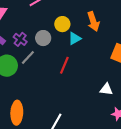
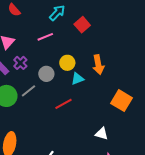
purple cross: (20, 39) -> (20, 63), moved
red line: (64, 65) -> (63, 104), turned 30

